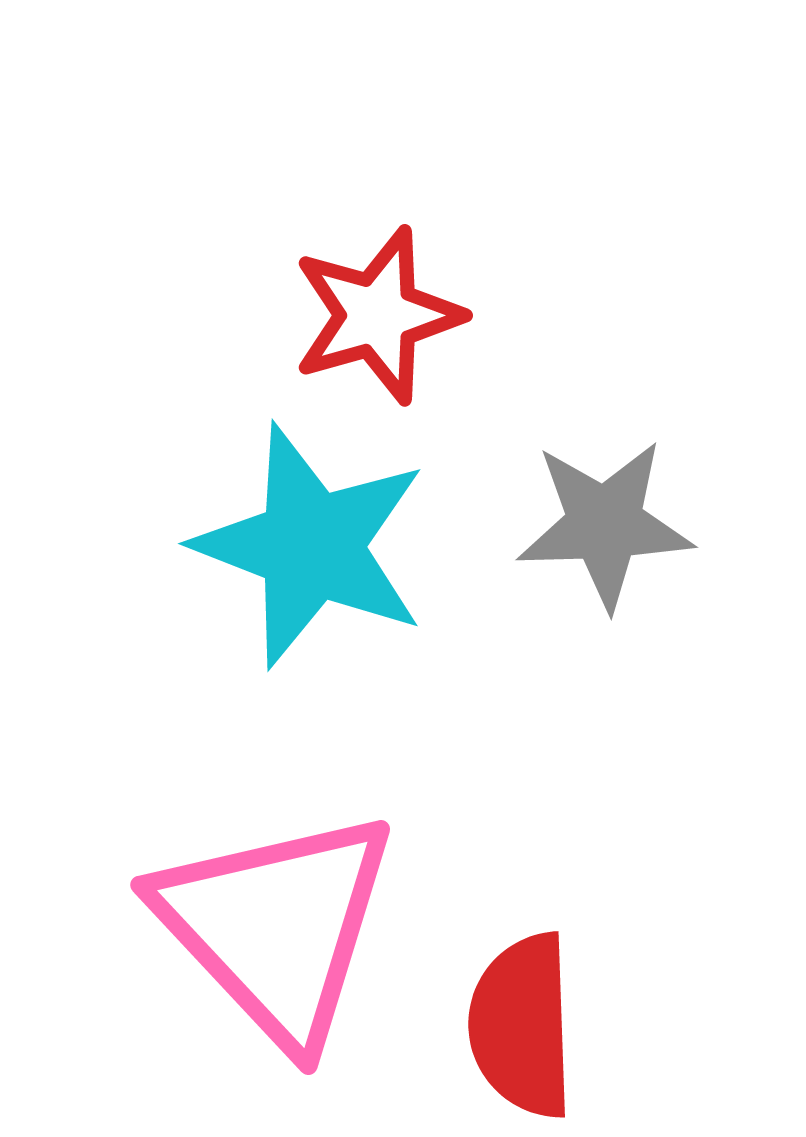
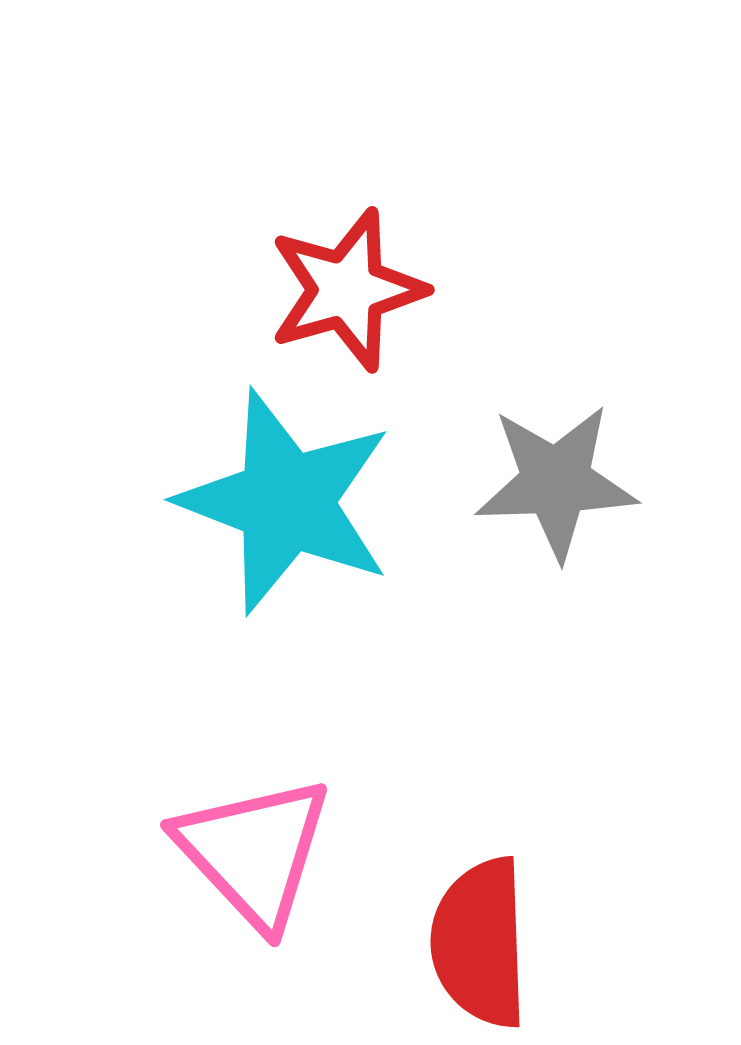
pink triangle: (276, 927) -> (254, 852), size x0.7

